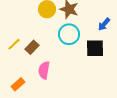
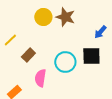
cyan circle: (69, 34) -> (65, 62), moved
yellow line: (14, 44) -> (10, 40), moved

